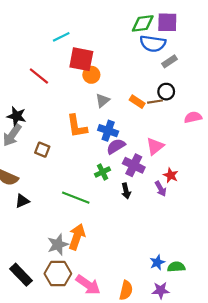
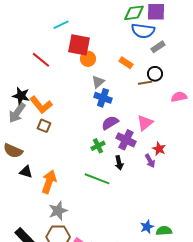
orange rectangle: (137, 102) -> (126, 63), moved
orange L-shape: (77, 126) -> (41, 105), moved, turned -30
blue cross: (108, 131) -> (103, 98), moved
green line: (76, 198) -> (97, 179), moved
black triangle: (22, 201) -> (26, 172), turned 40
orange arrow: (77, 237) -> (49, 182), moved

